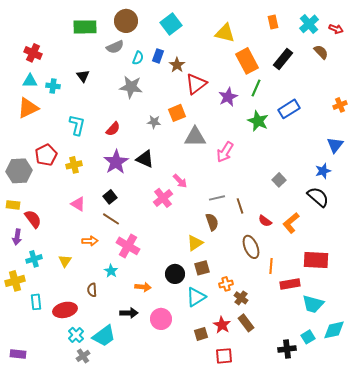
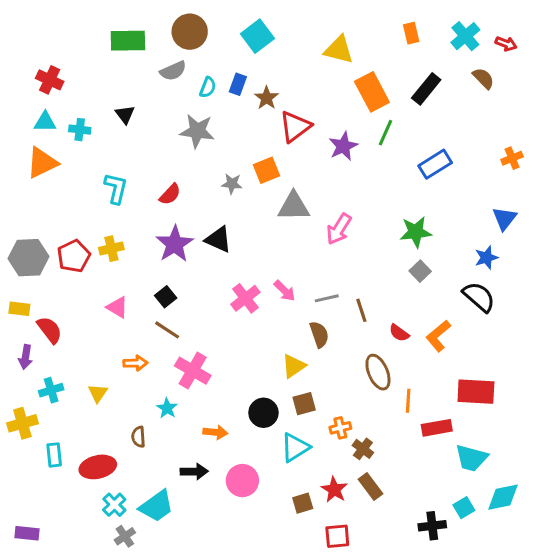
green star: (258, 121) -> (416, 232), moved, turned -30
red pentagon: (46, 155) -> (74, 256), moved
pink arrow: (180, 181) -> (285, 291), moved

